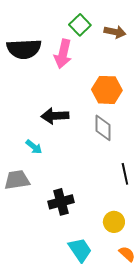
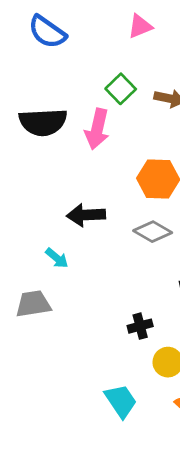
gray diamond: (103, 128) -> (153, 232), turned -60
black cross: (61, 202) -> (140, 326), moved, size x0.7

